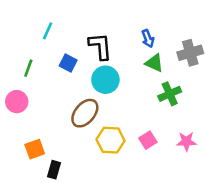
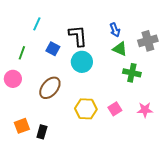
green cross: (170, 94) -> (132, 73), turned 36
brown ellipse: (85, 113) -> (50, 88), moved
orange square: (35, 149) -> (22, 126), moved

